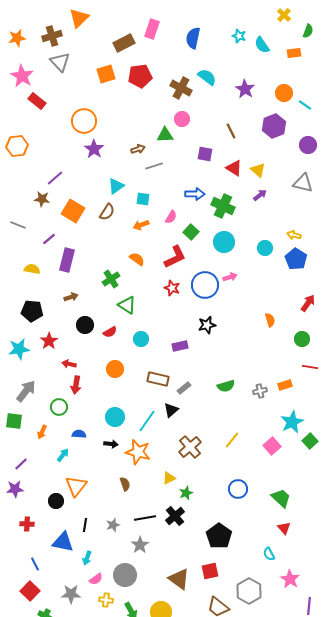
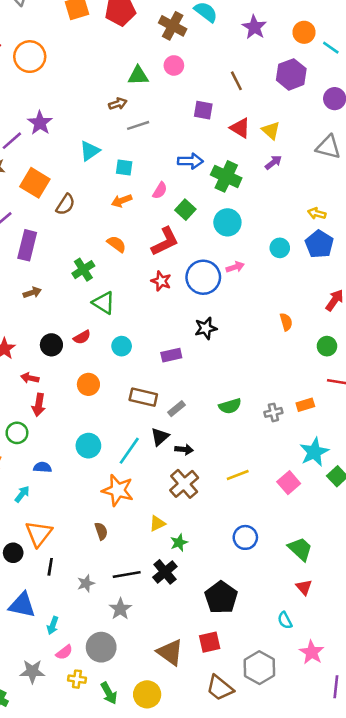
orange circle: (84, 121) -> (30, 57), moved
green triangle: (165, 135) -> (138, 76), moved
purple star: (94, 149) -> (40, 123), moved
brown semicircle: (107, 212) -> (65, 205), moved
cyan circle: (265, 248) -> (280, 248), moved
black circle: (85, 325) -> (51, 345), moved
yellow line: (232, 440) -> (238, 475), turned 30
black arrow: (111, 444) -> (184, 449), moved
black line: (85, 525) -> (50, 567), moved

